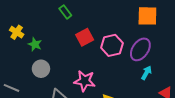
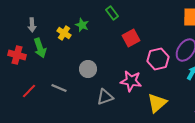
green star: (35, 44) -> (82, 25), moved
pink hexagon: (112, 45) -> (158, 59), moved

